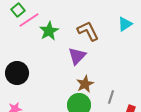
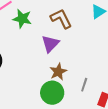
green star: (49, 31) -> (22, 19), turned -30

